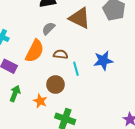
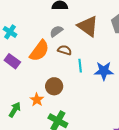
brown semicircle: (61, 54) -> (65, 50), moved
cyan line: (76, 69) -> (80, 66), moved
green arrow: (15, 94) -> (15, 110), moved

